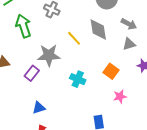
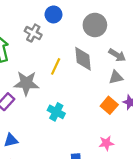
yellow line: (74, 38) -> (56, 66), turned 63
orange square: (111, 71) -> (109, 105), moved
pink star: (120, 96) -> (106, 143), moved

